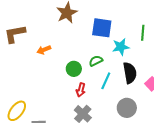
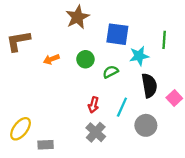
green circle: (74, 69) -> (85, 59), moved
cyan line: (106, 81) -> (122, 107), moved

